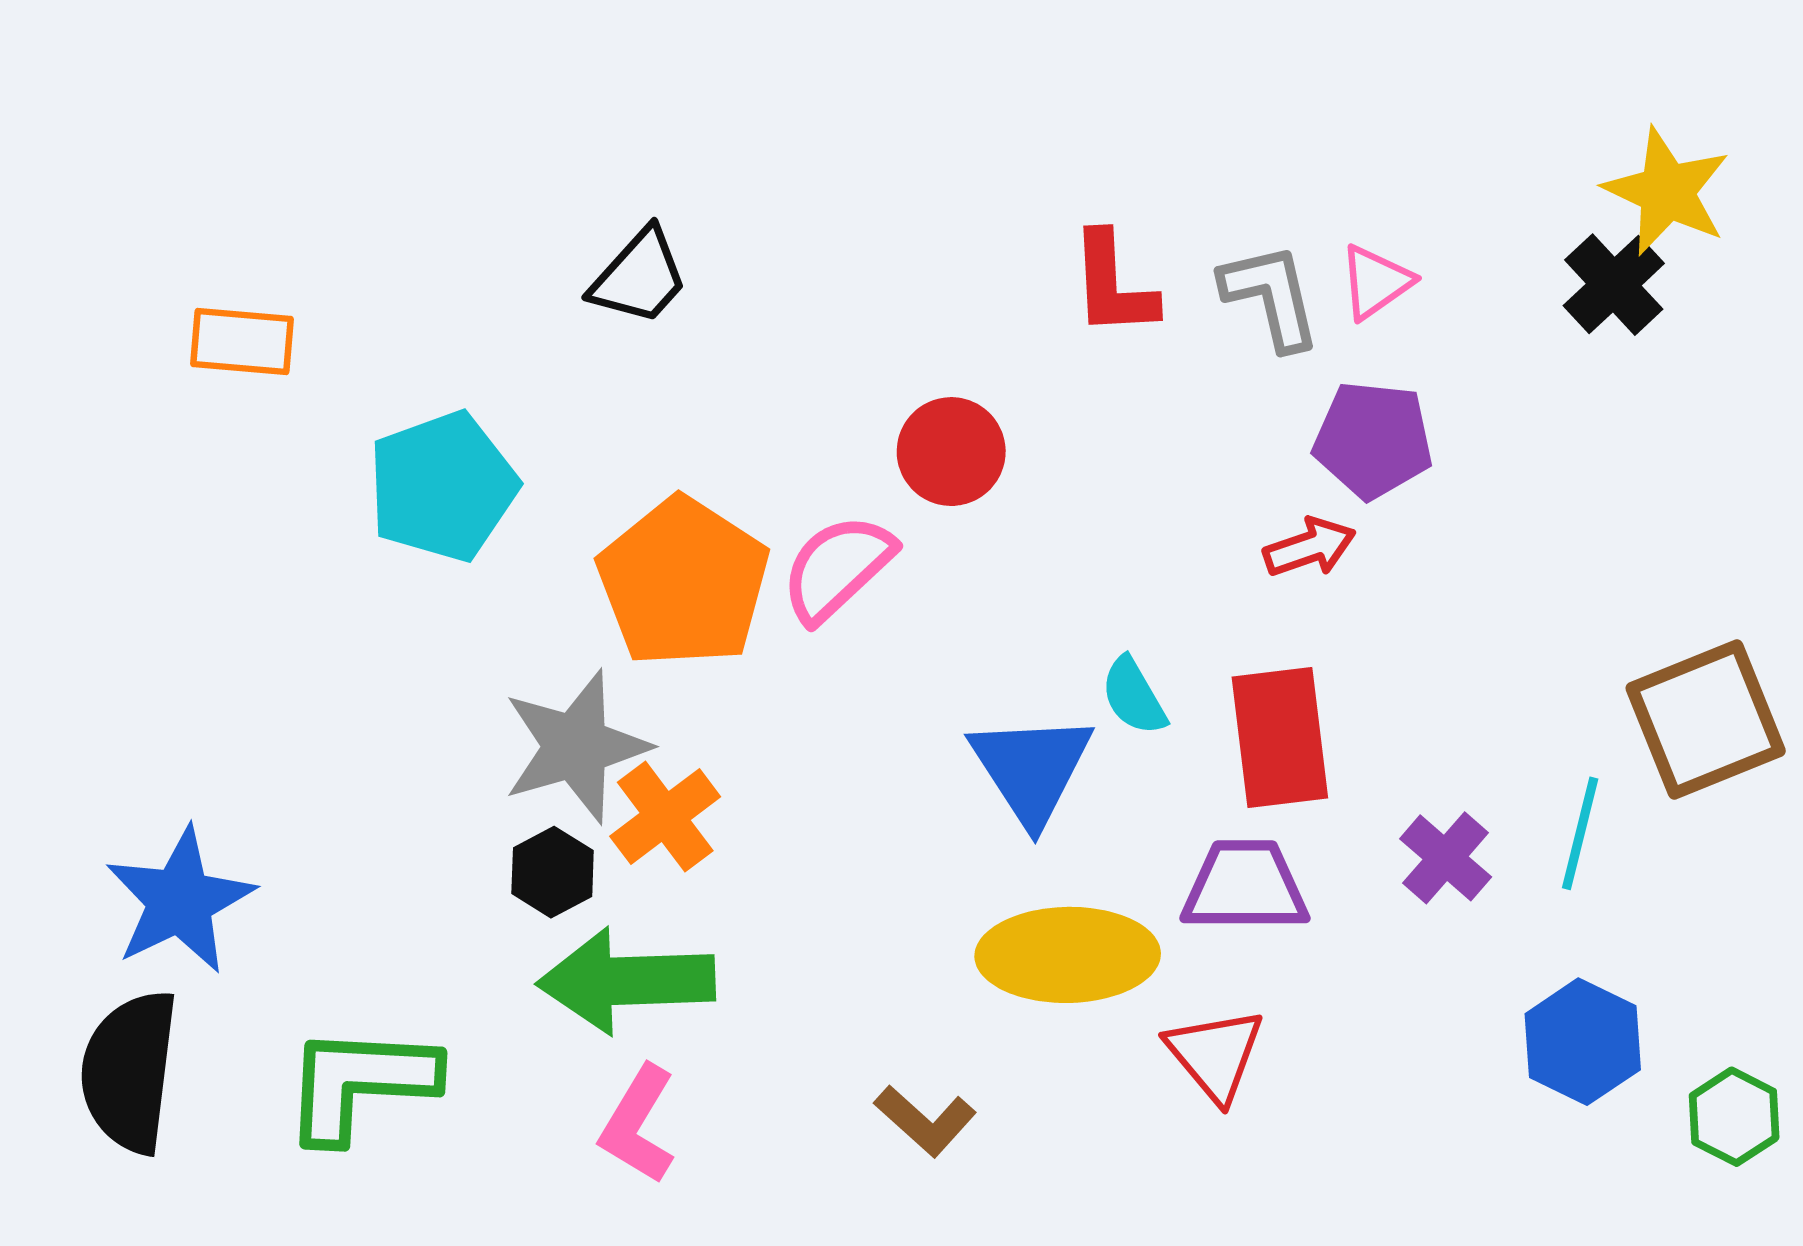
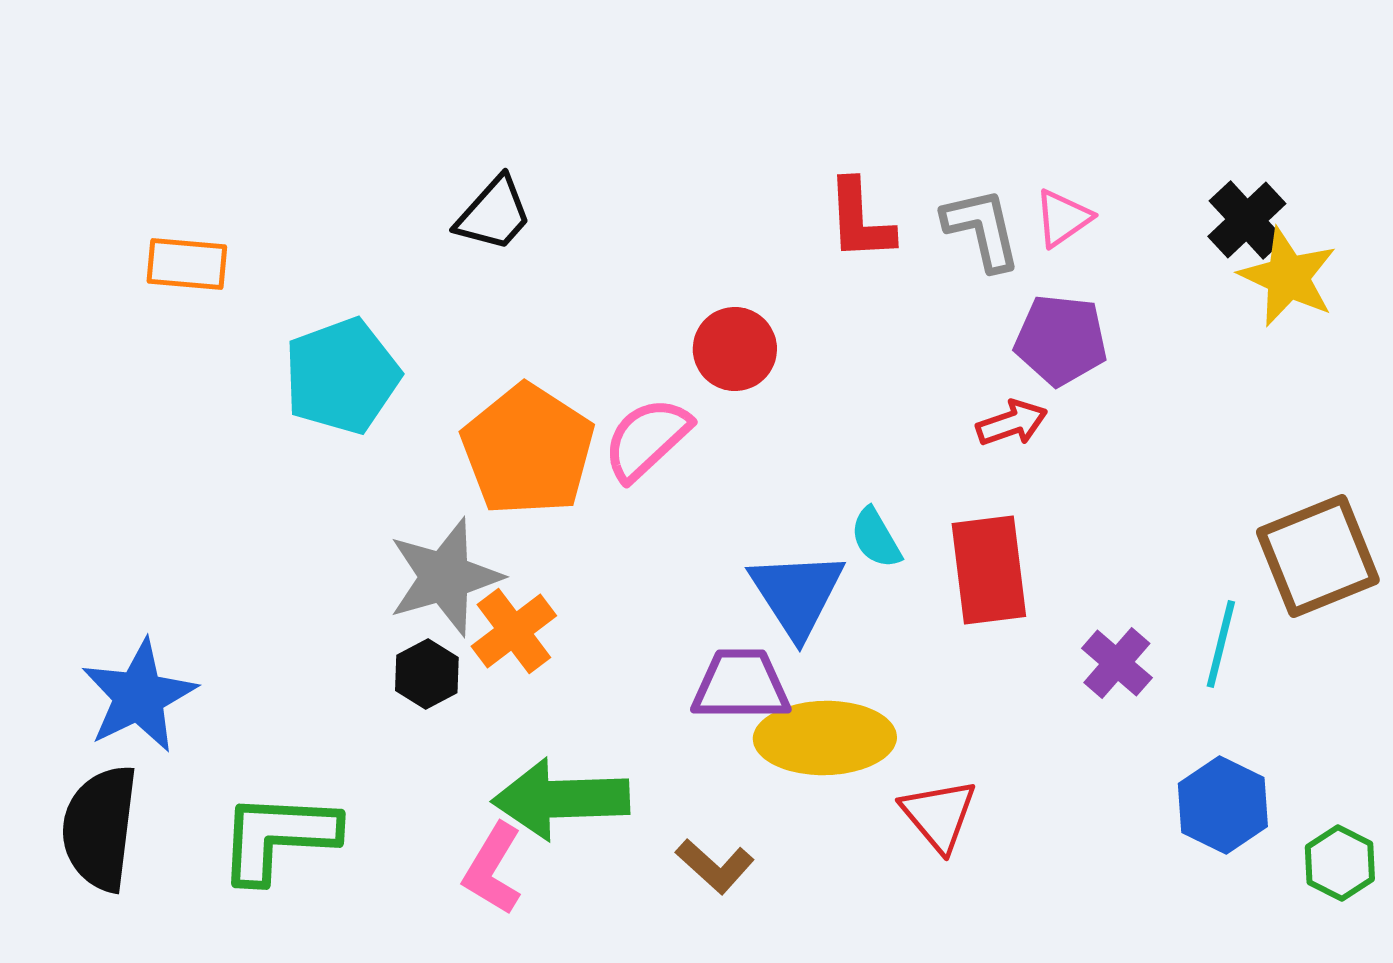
yellow star: (1667, 191) -> (1288, 277), moved
purple trapezoid: (1245, 886) -> (741, 685), moved
green arrow: (626, 981) -> (561, 799), moved

